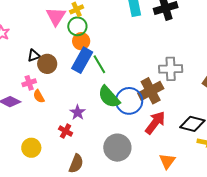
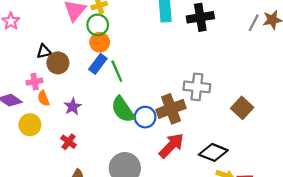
blue rectangle: (82, 60) -> (98, 64), size x0.7
blue circle: (129, 101) -> (145, 117), size x0.7
purple star: (78, 112) -> (73, 106), moved
yellow circle: (31, 148) -> (30, 125), moved

